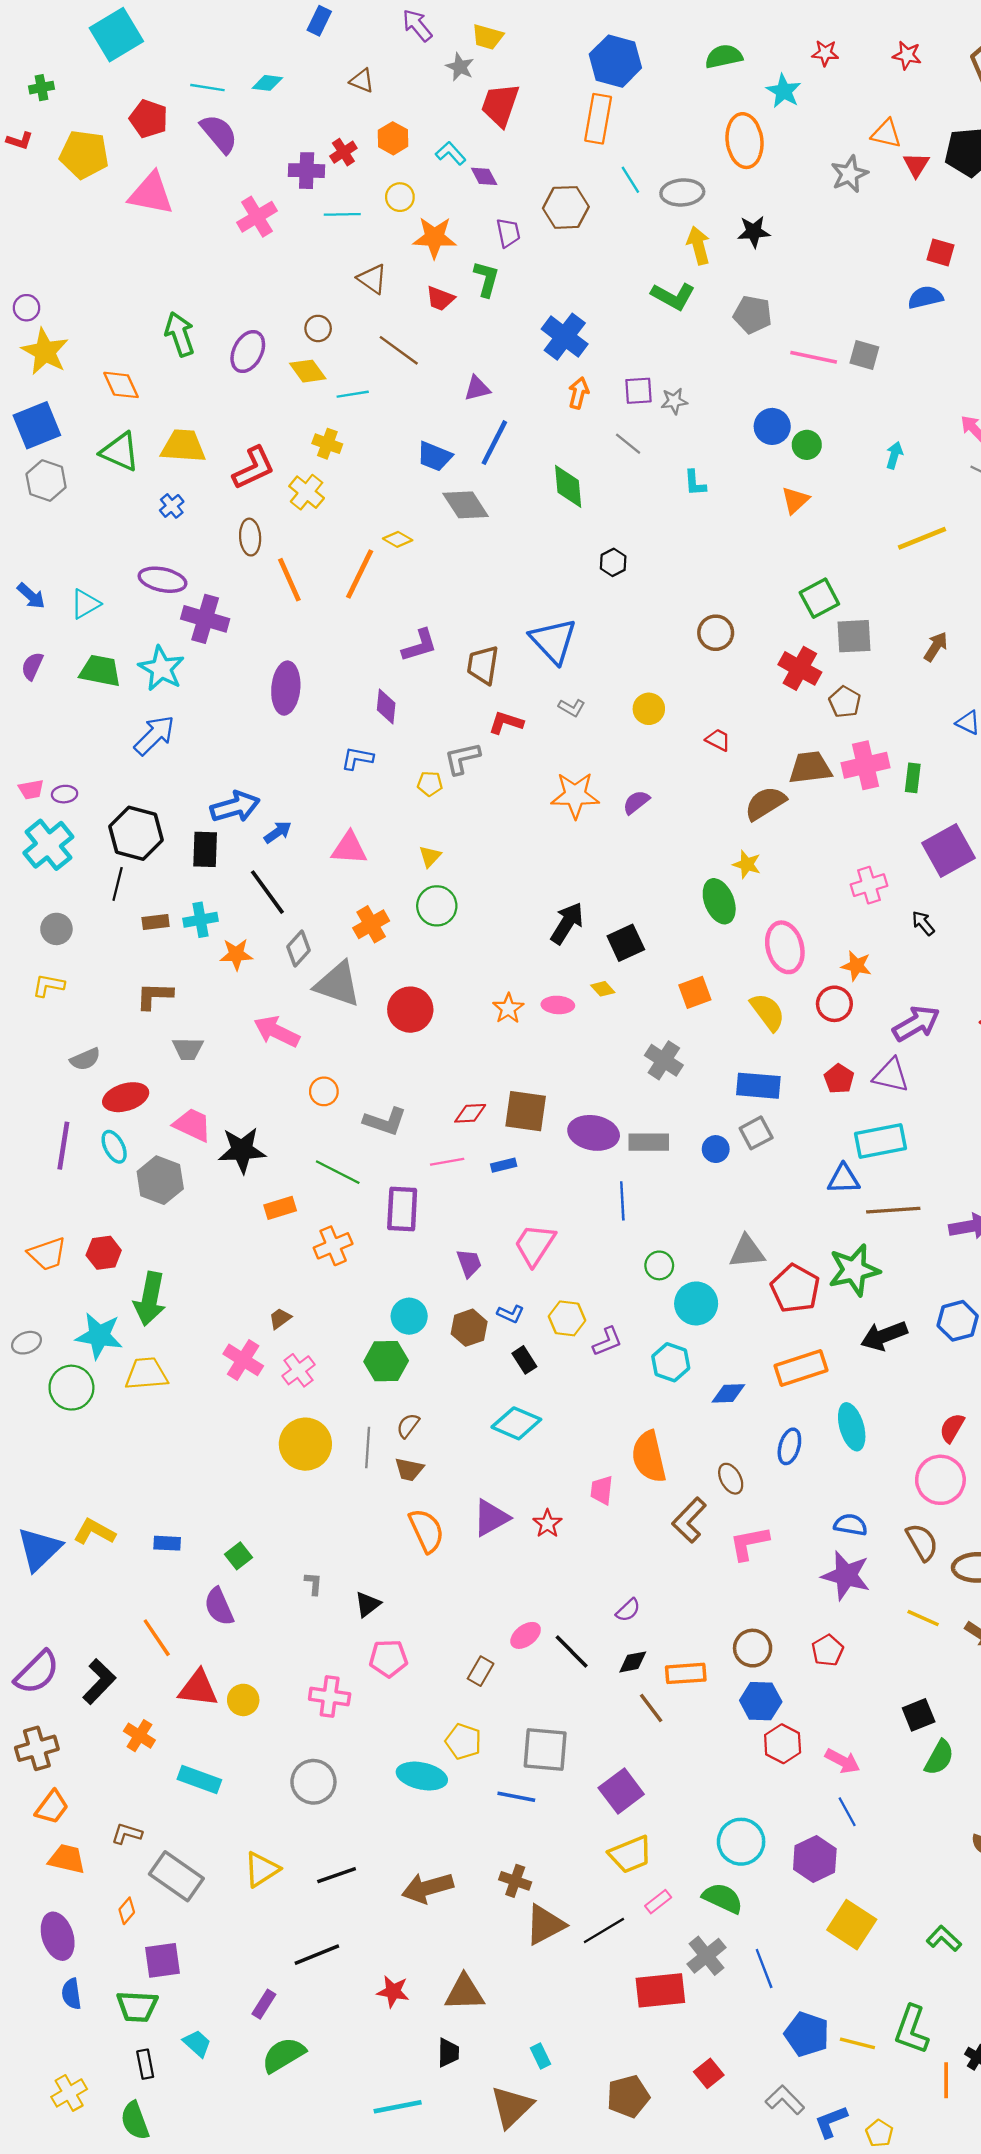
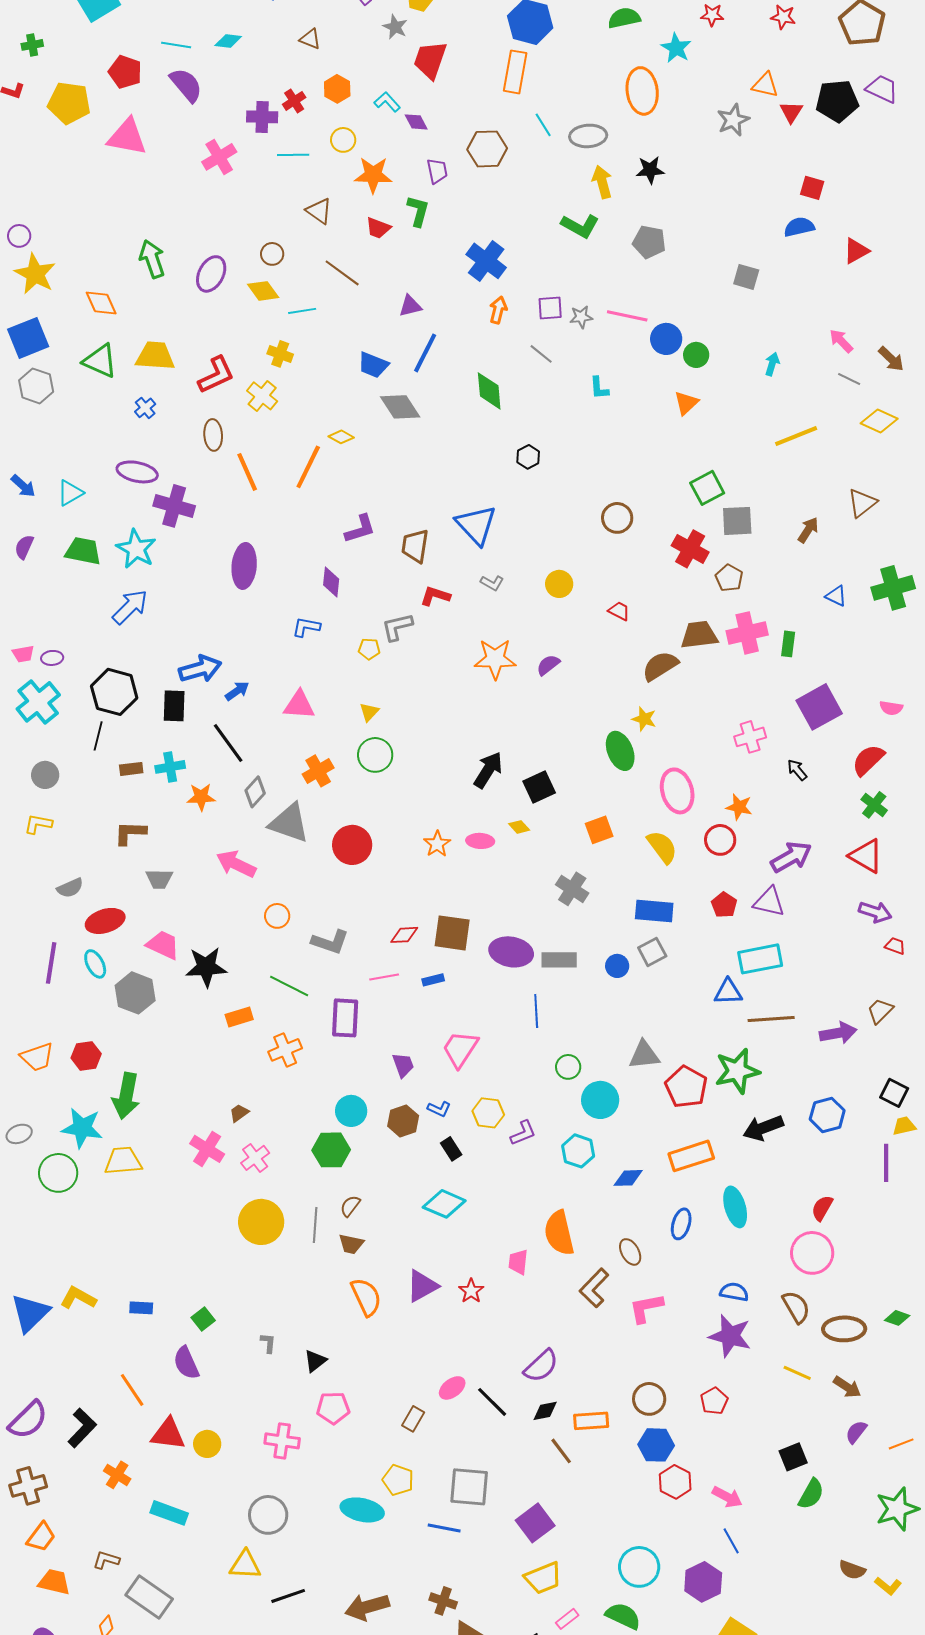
pink line: (814, 357) -> (627, 316), moved
purple semicircle: (628, 1610) -> (541, 1366), size x1.6
yellow triangle: (262, 1869) -> (245, 1565), moved, turned 36

